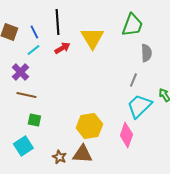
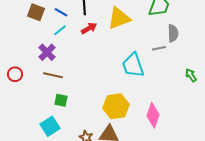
blue line: (34, 32) -> (61, 12), turned -32
yellow triangle: (92, 38) -> (119, 18), turned 40
gray line: (133, 80) -> (159, 48), moved, turned 56
cyan trapezoid: (139, 106) -> (133, 65), moved, turned -64

